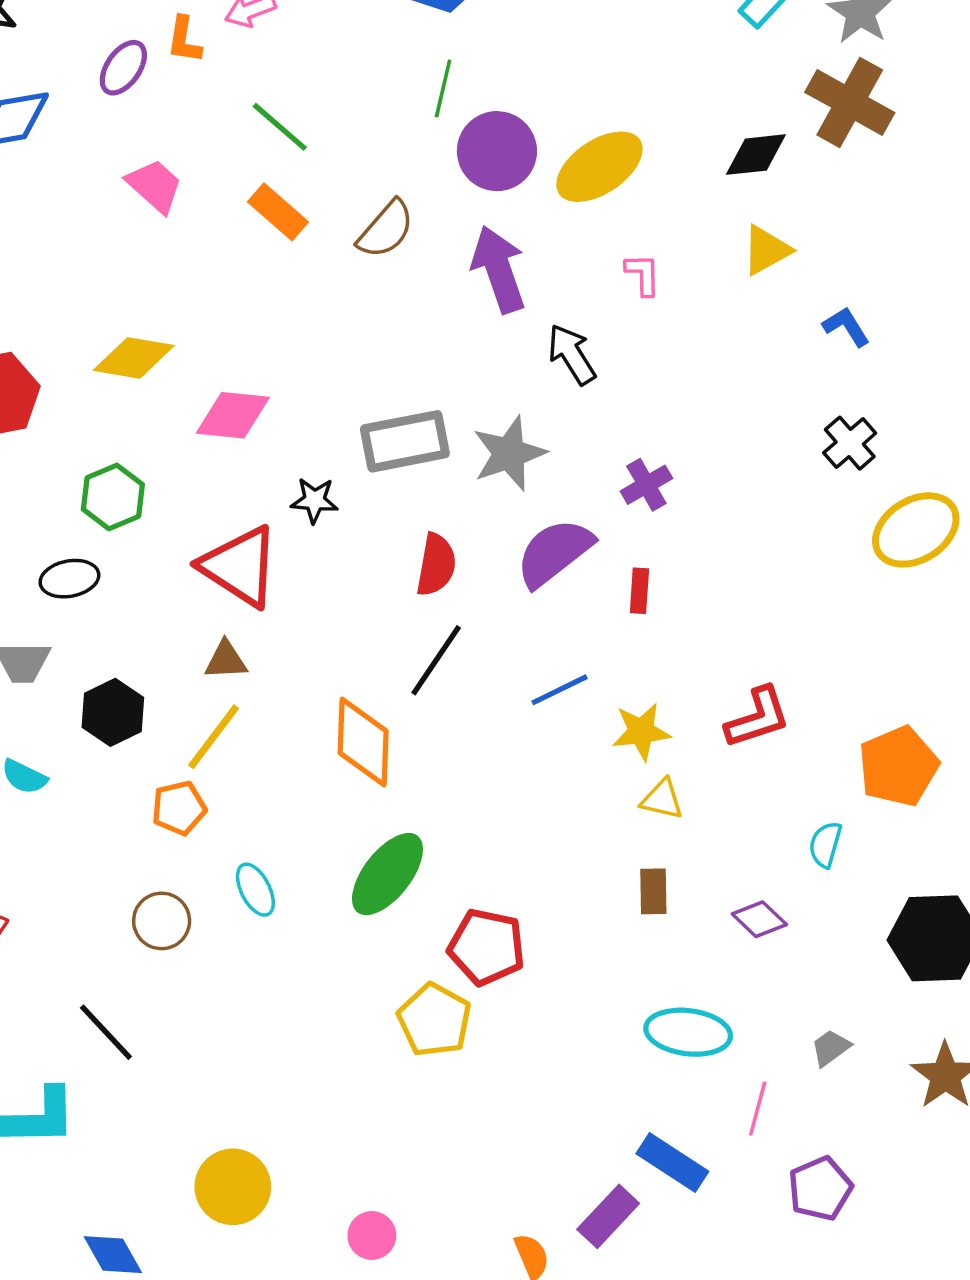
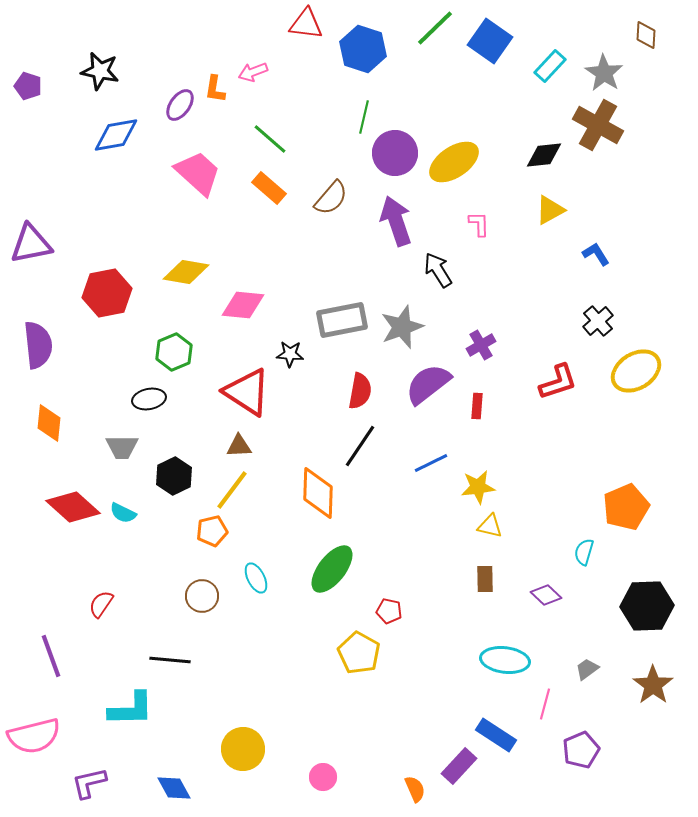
pink trapezoid: (155, 186) -> (198, 173), size x1.4
red L-shape: (758, 718) -> (558, 382), moved
red pentagon: (487, 947) -> (389, 611), size x0.6
black line: (106, 1032) -> (170, 660), turned -42

